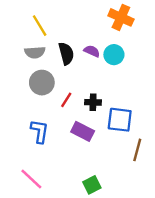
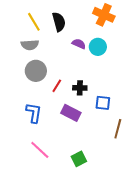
black semicircle: (66, 53) -> (59, 22), moved
blue square: (120, 120) -> (103, 103), size x0.7
pink line: (31, 179) -> (40, 150), moved

